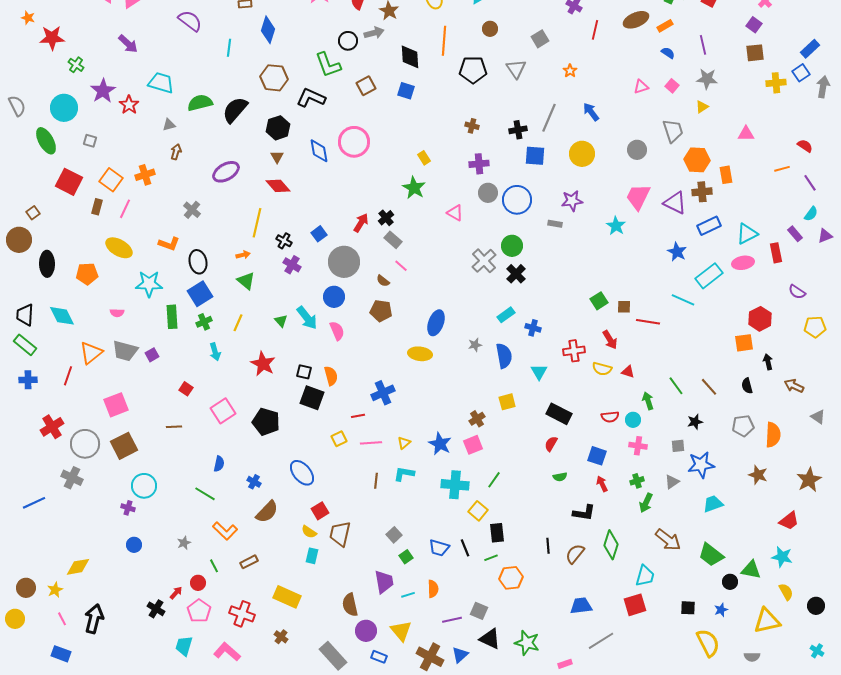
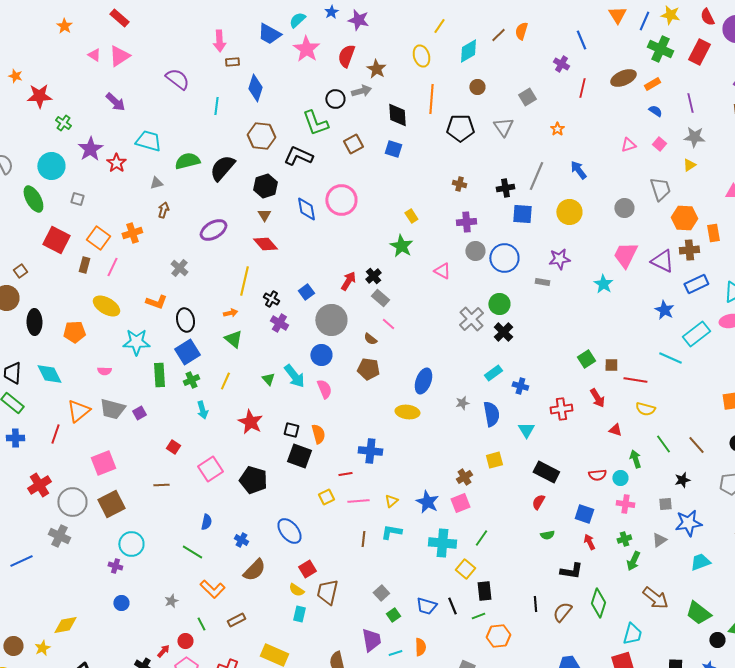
yellow semicircle: (602, 369) -> (645, 409), moved
blue cross: (383, 393) -> (370, 451), turned 30

